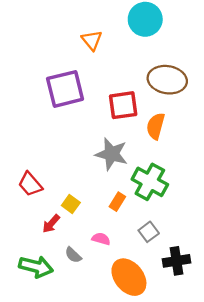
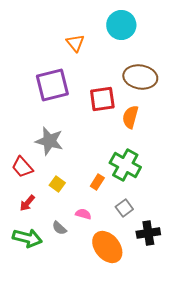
gray star: (112, 154) -> (49, 141), moved
red arrow: (51, 224) -> (27, 203), moved

